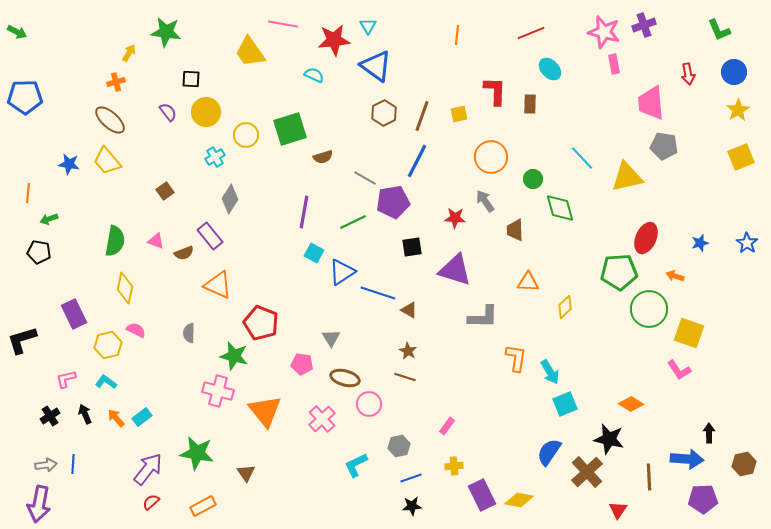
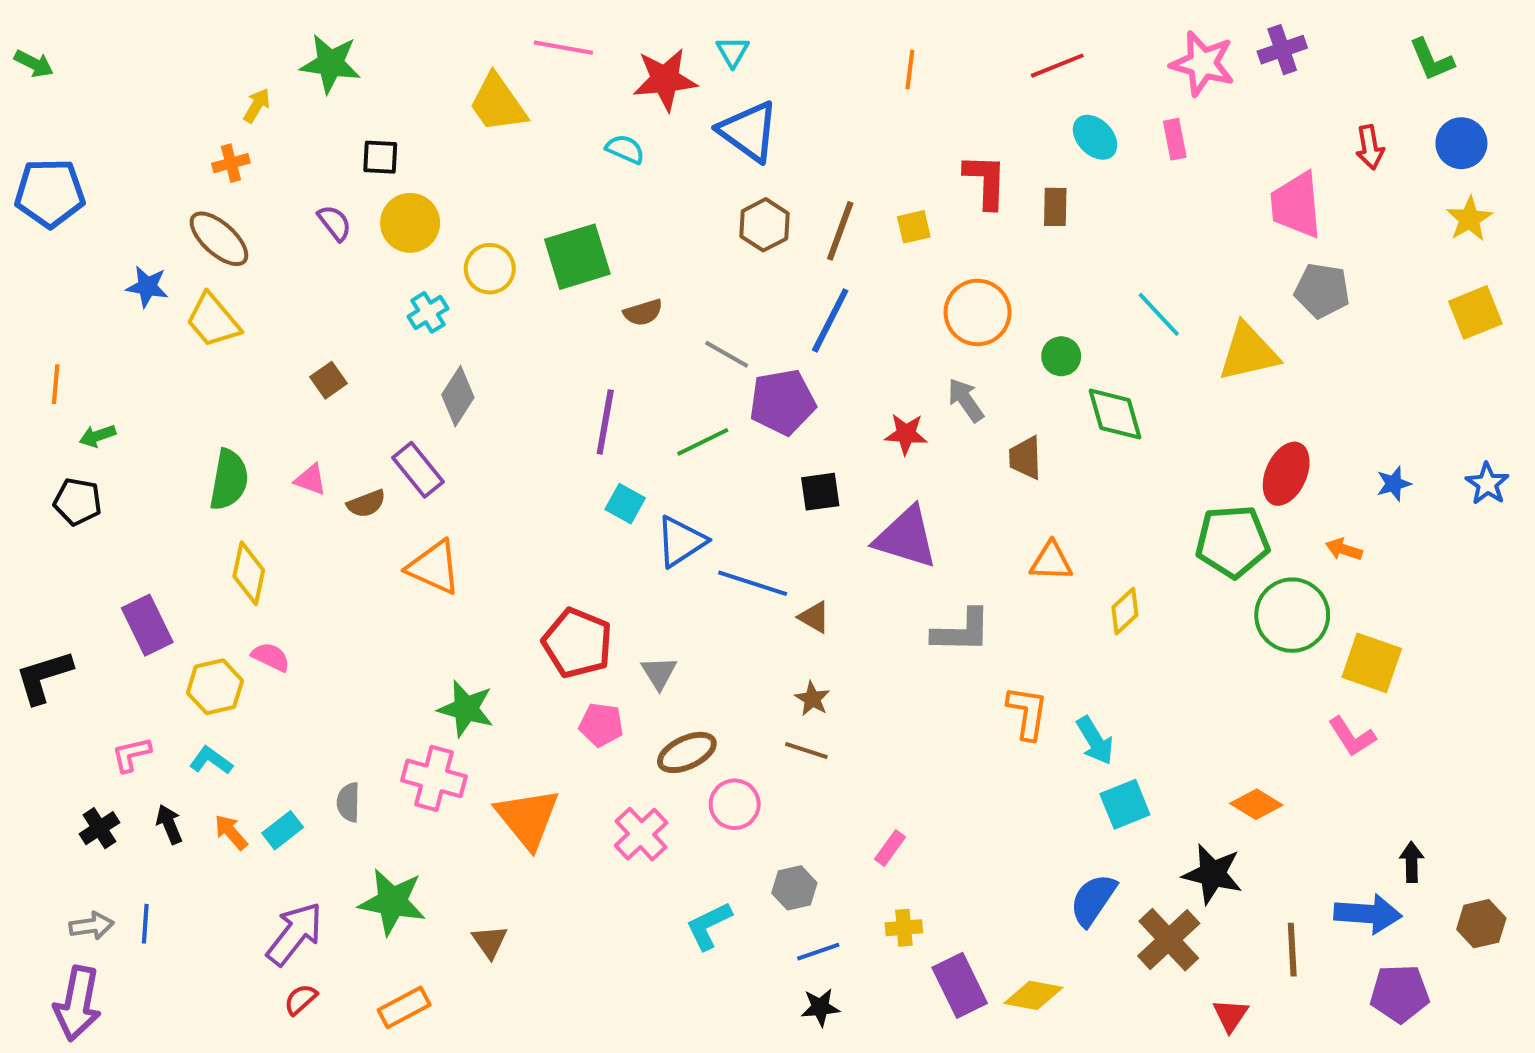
pink rectangle: (614, 64) -> (1175, 139), moved
blue star: (69, 164) -> (147, 287), moved
red pentagon: (261, 323) -> (577, 643), moved
gray semicircle: (189, 333) -> (348, 802), moved
brown ellipse: (345, 378) -> (687, 752), turned -40

